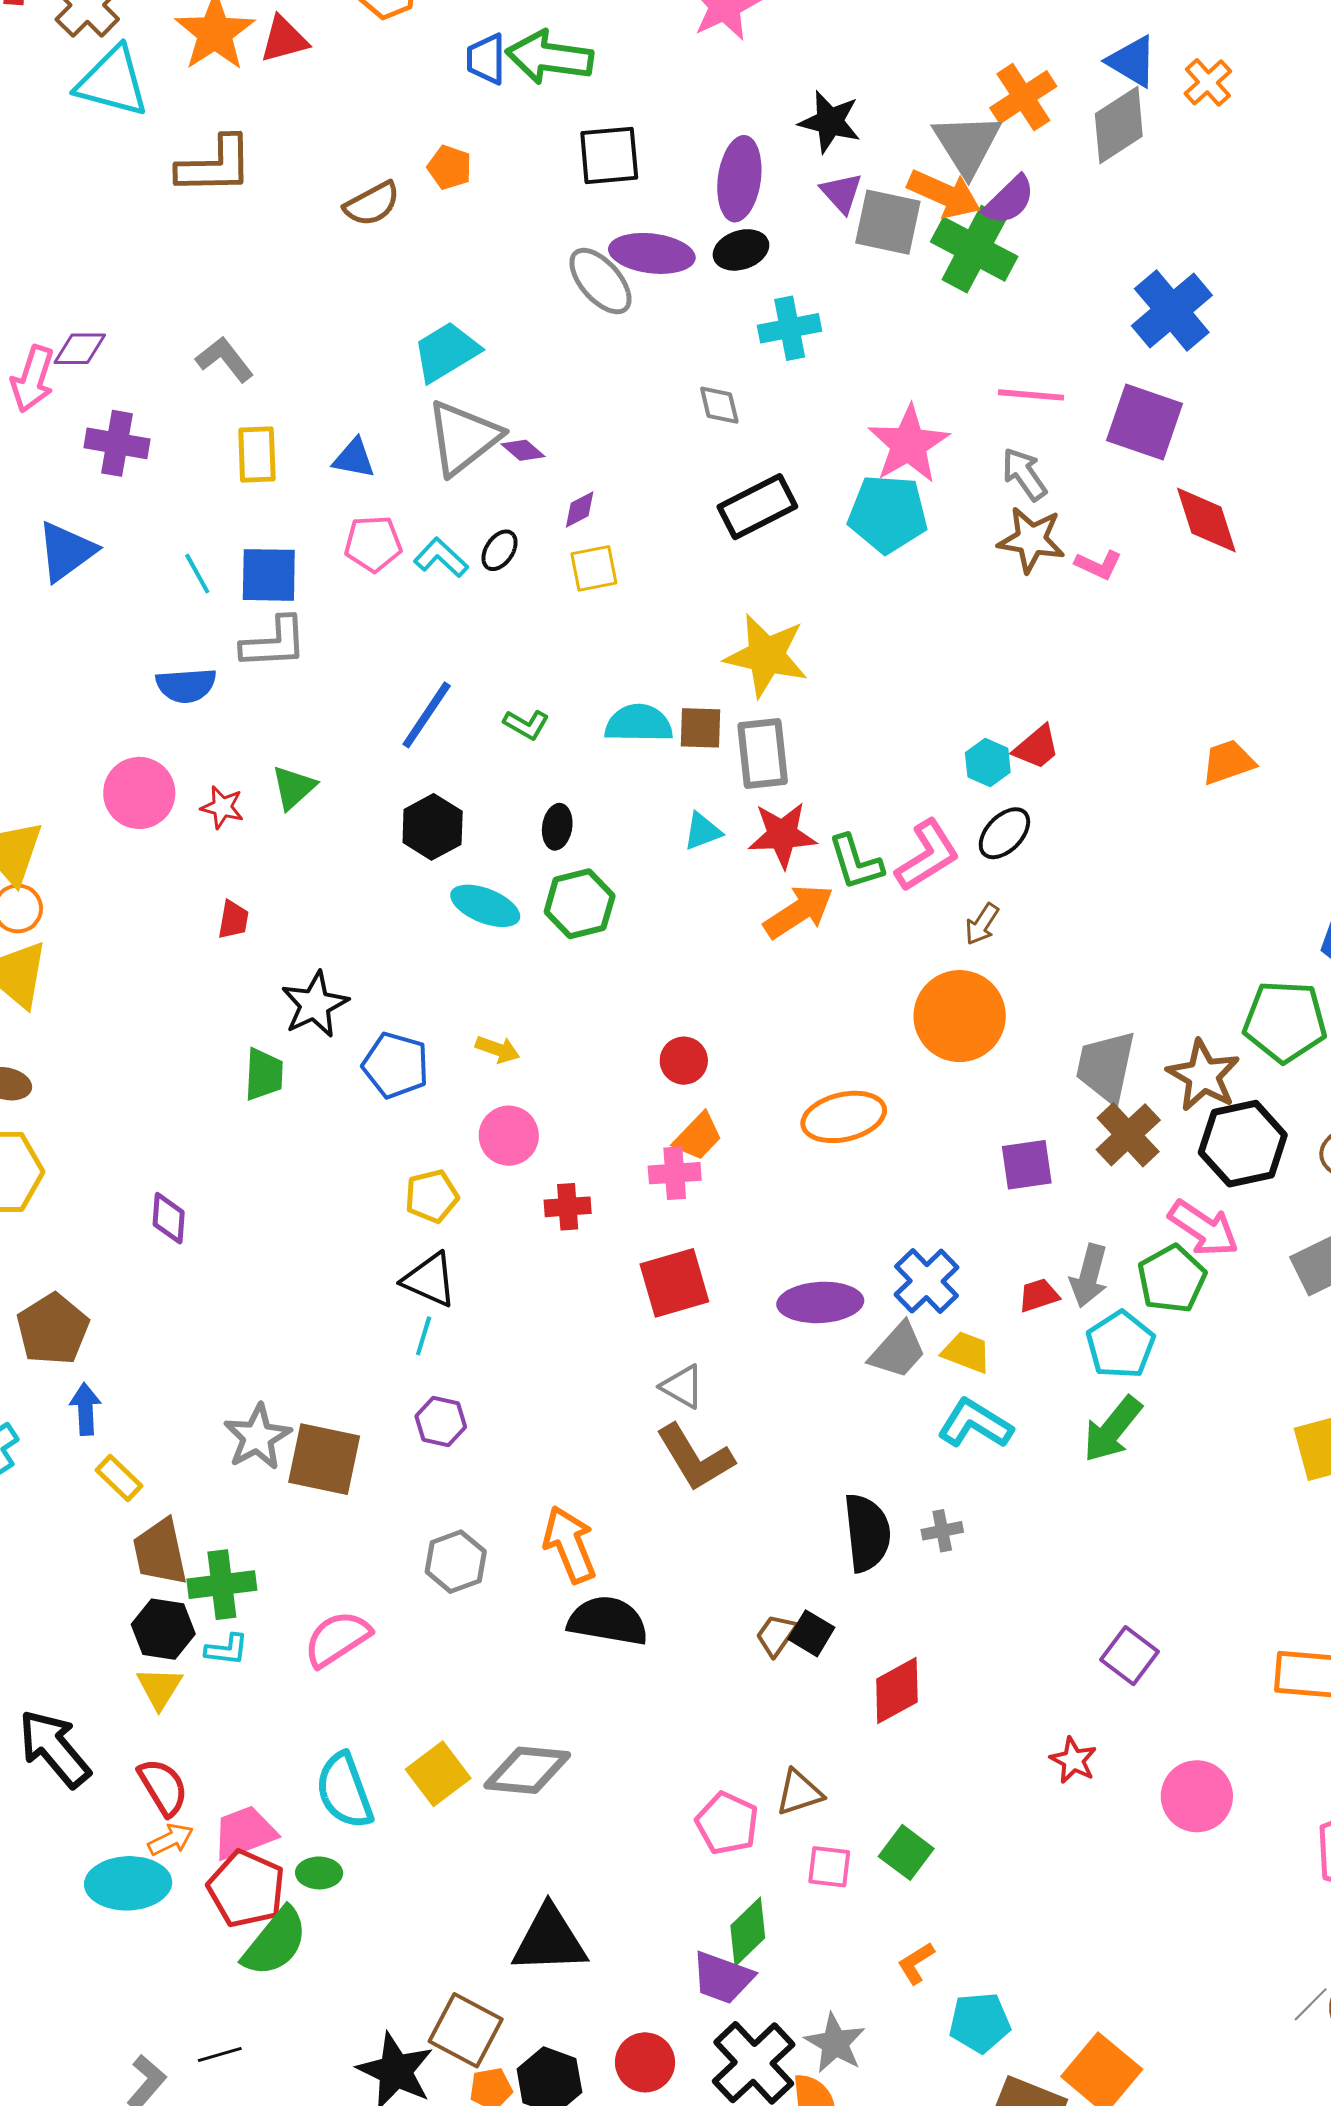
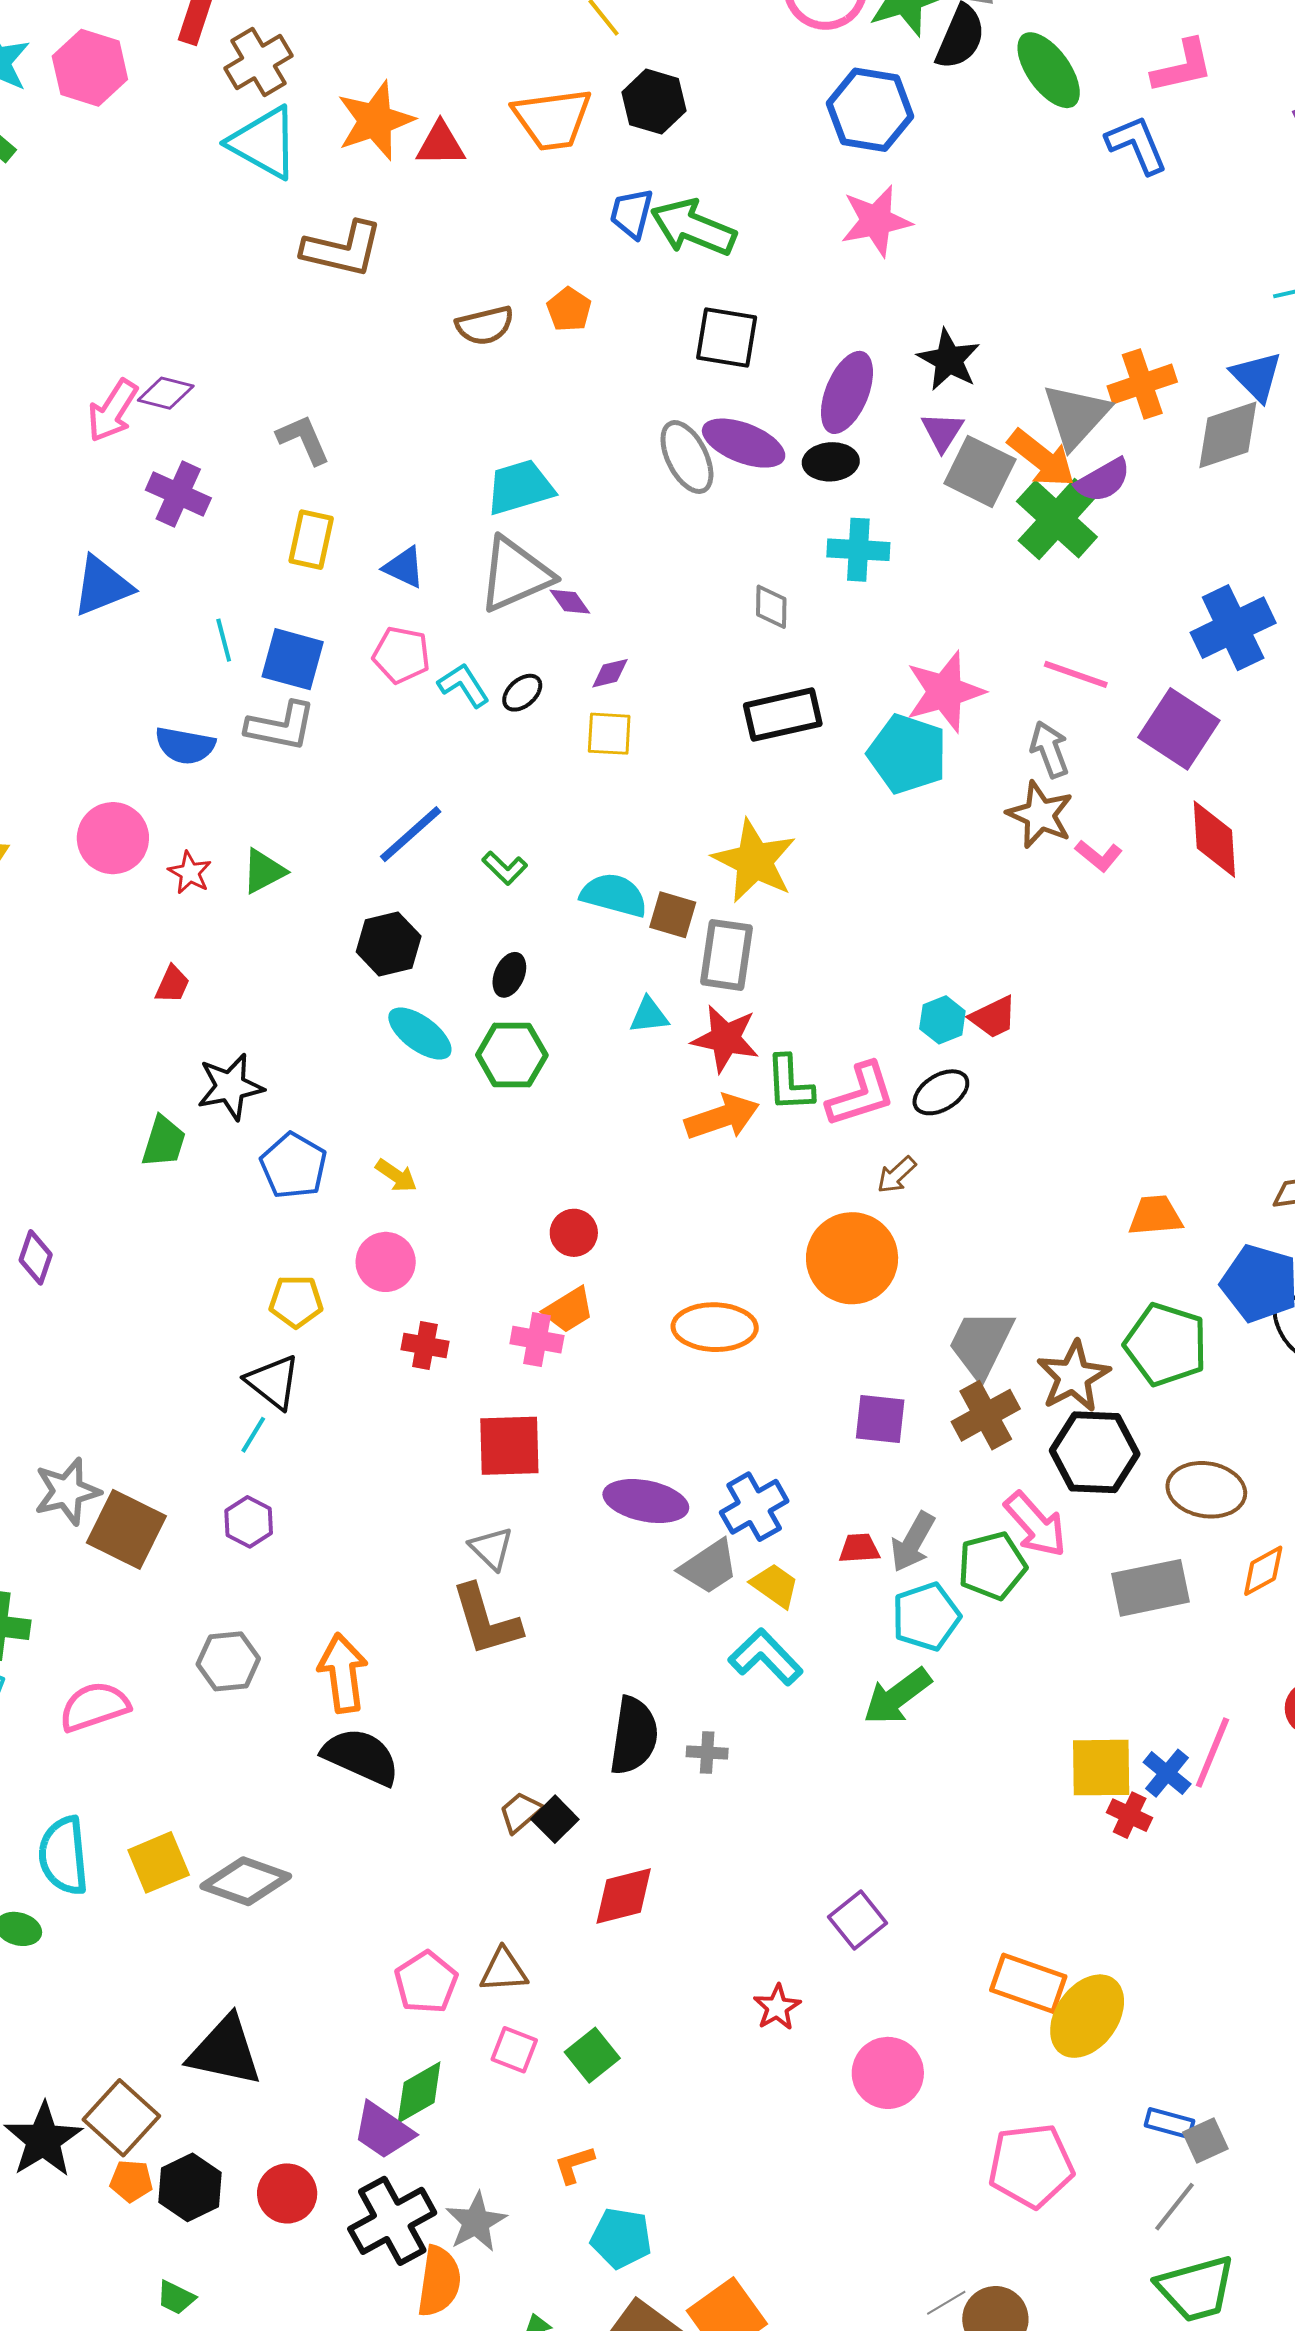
orange trapezoid: (1228, 762) -> (1155, 1216), moved

